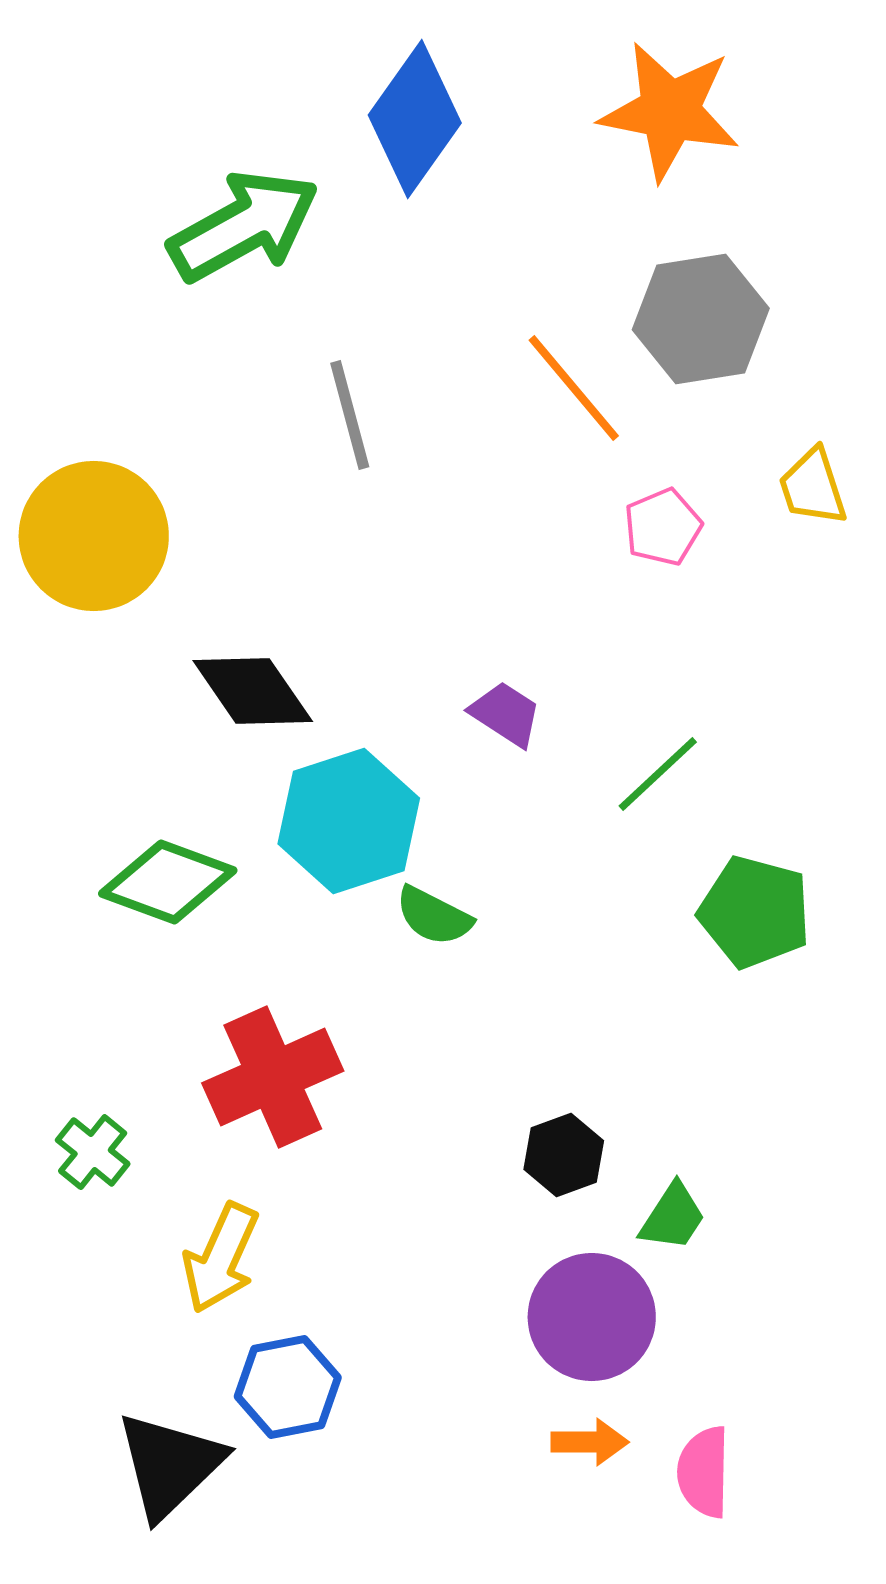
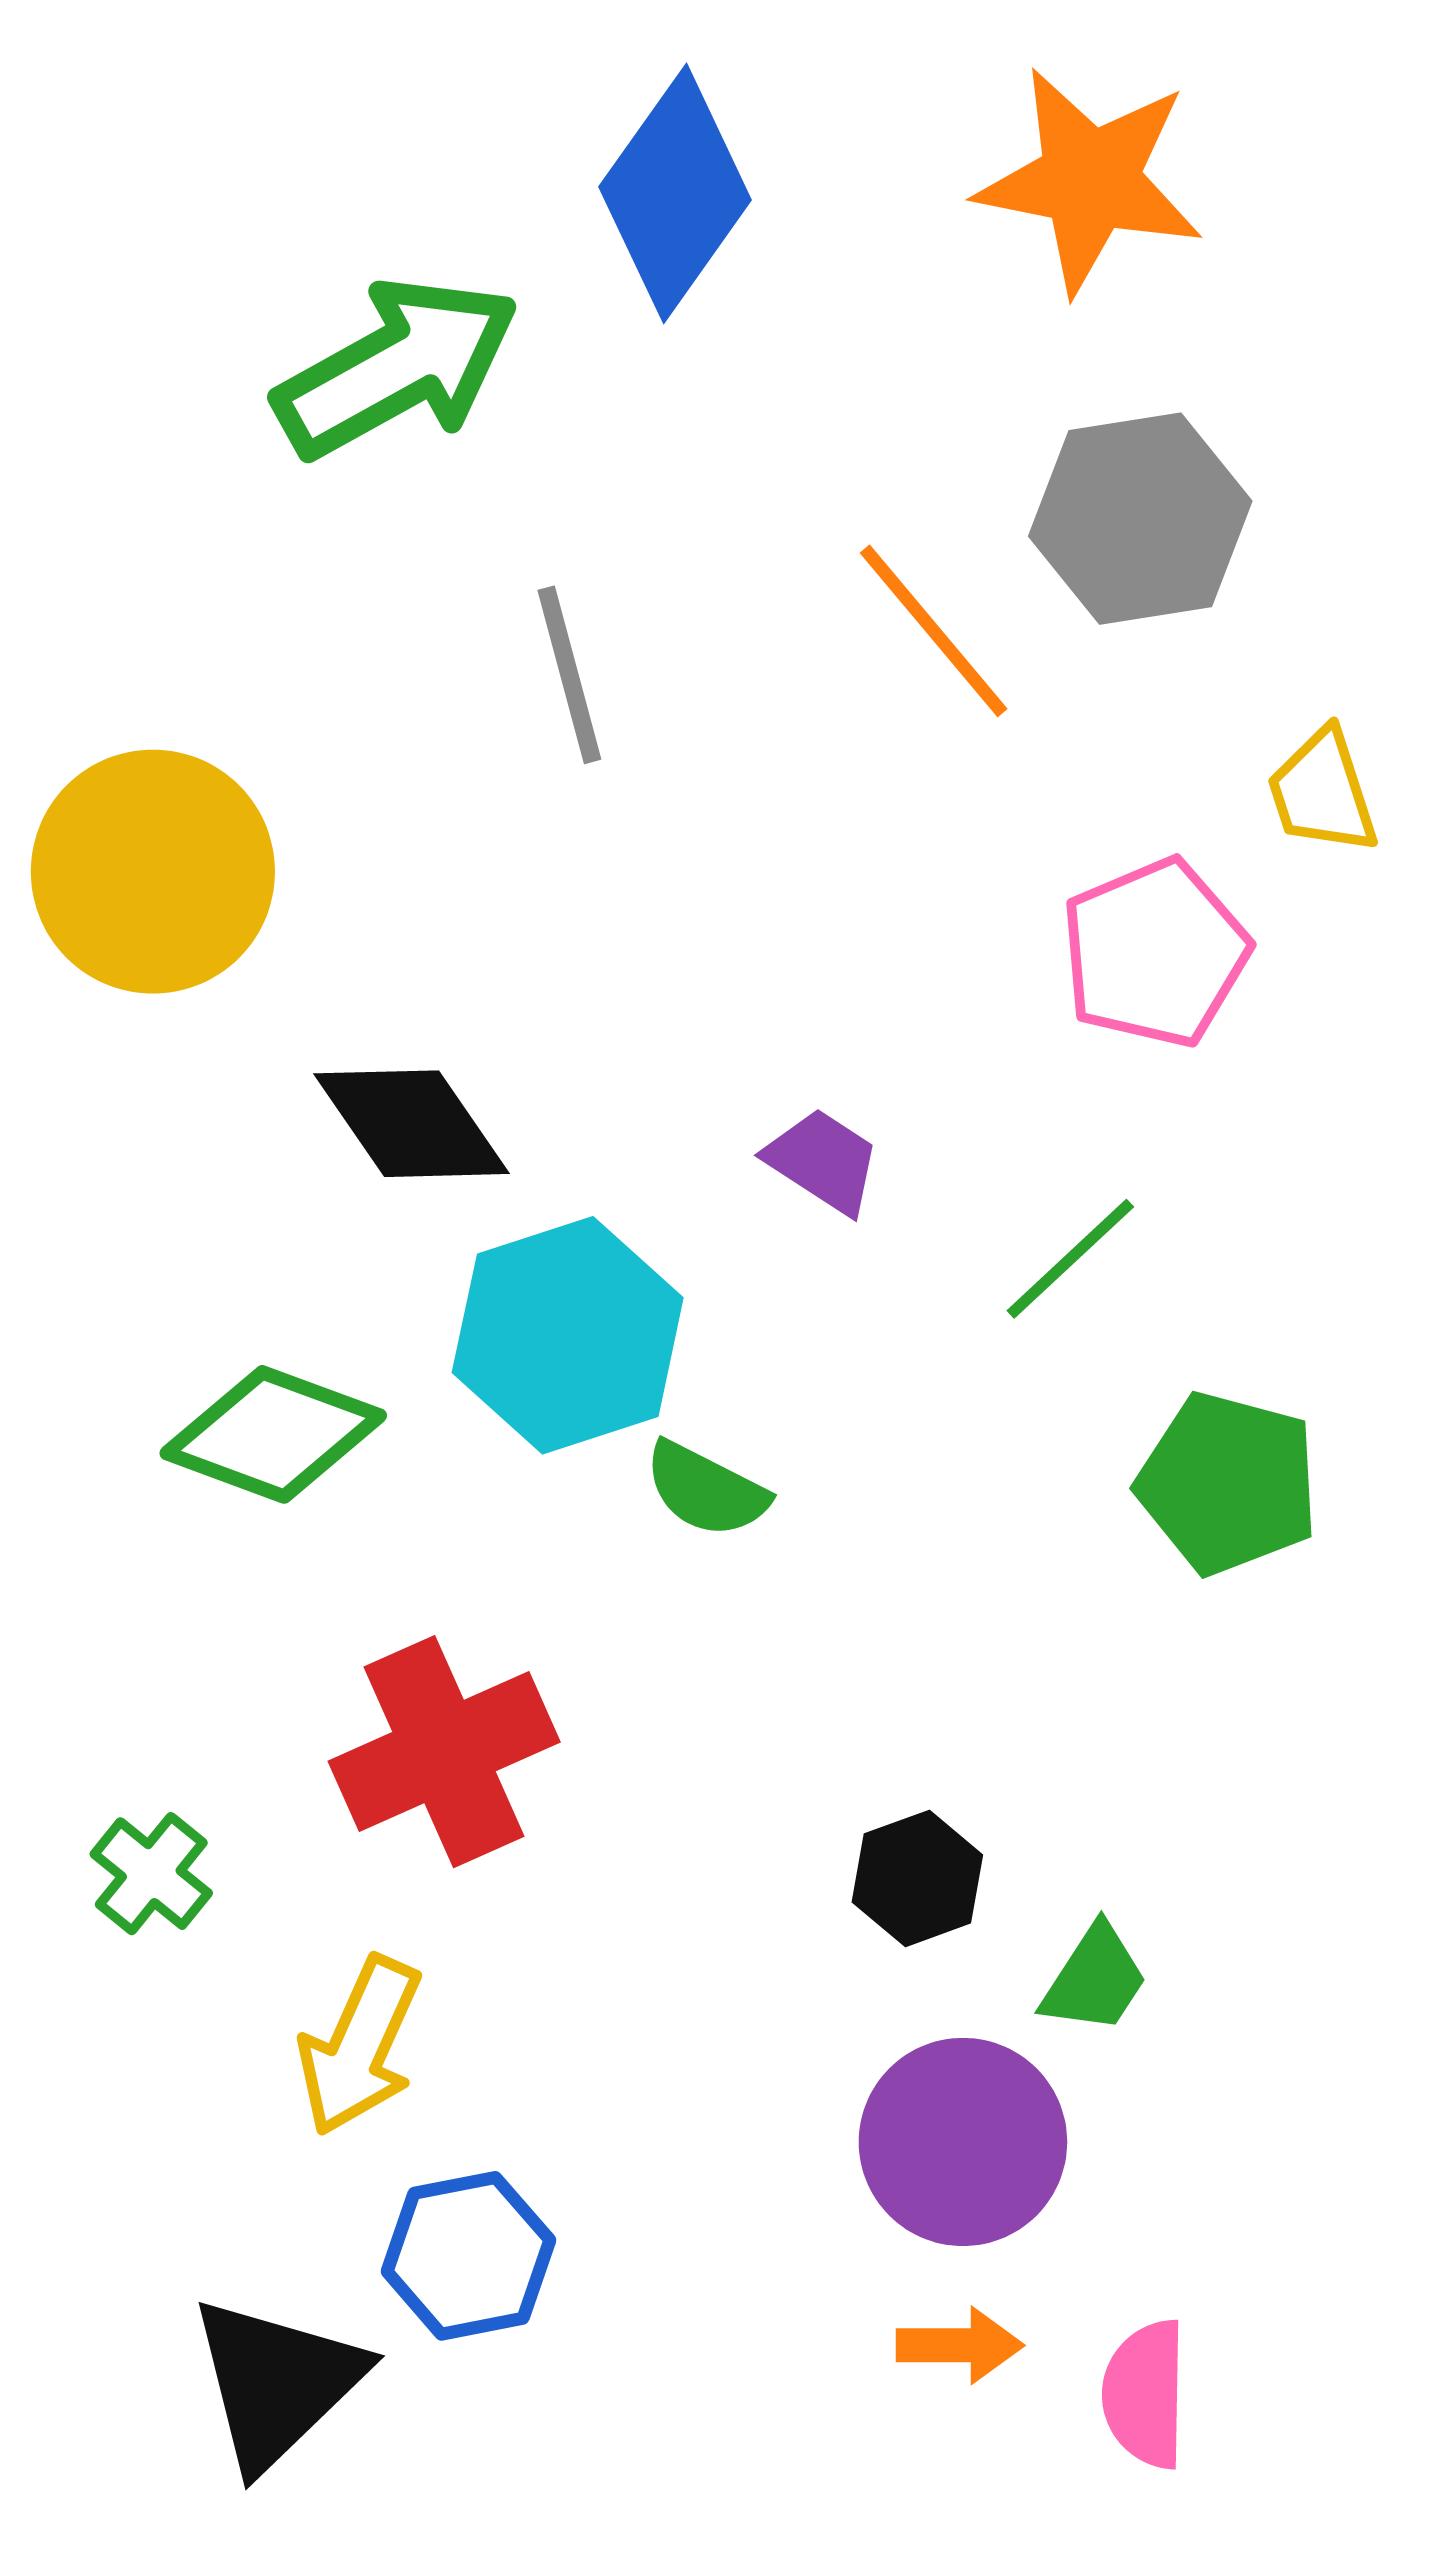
pink pentagon: (663, 527) -> (1155, 953), moved, size x1.5

